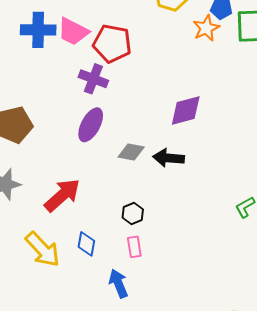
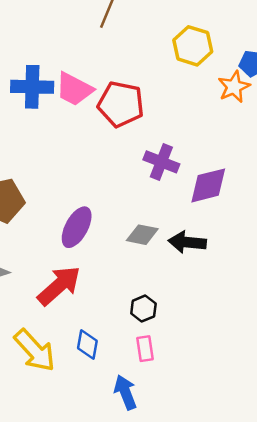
purple cross: (93, 79) -> (161, 162), moved
purple ellipse: (91, 125) -> (77, 227), moved

